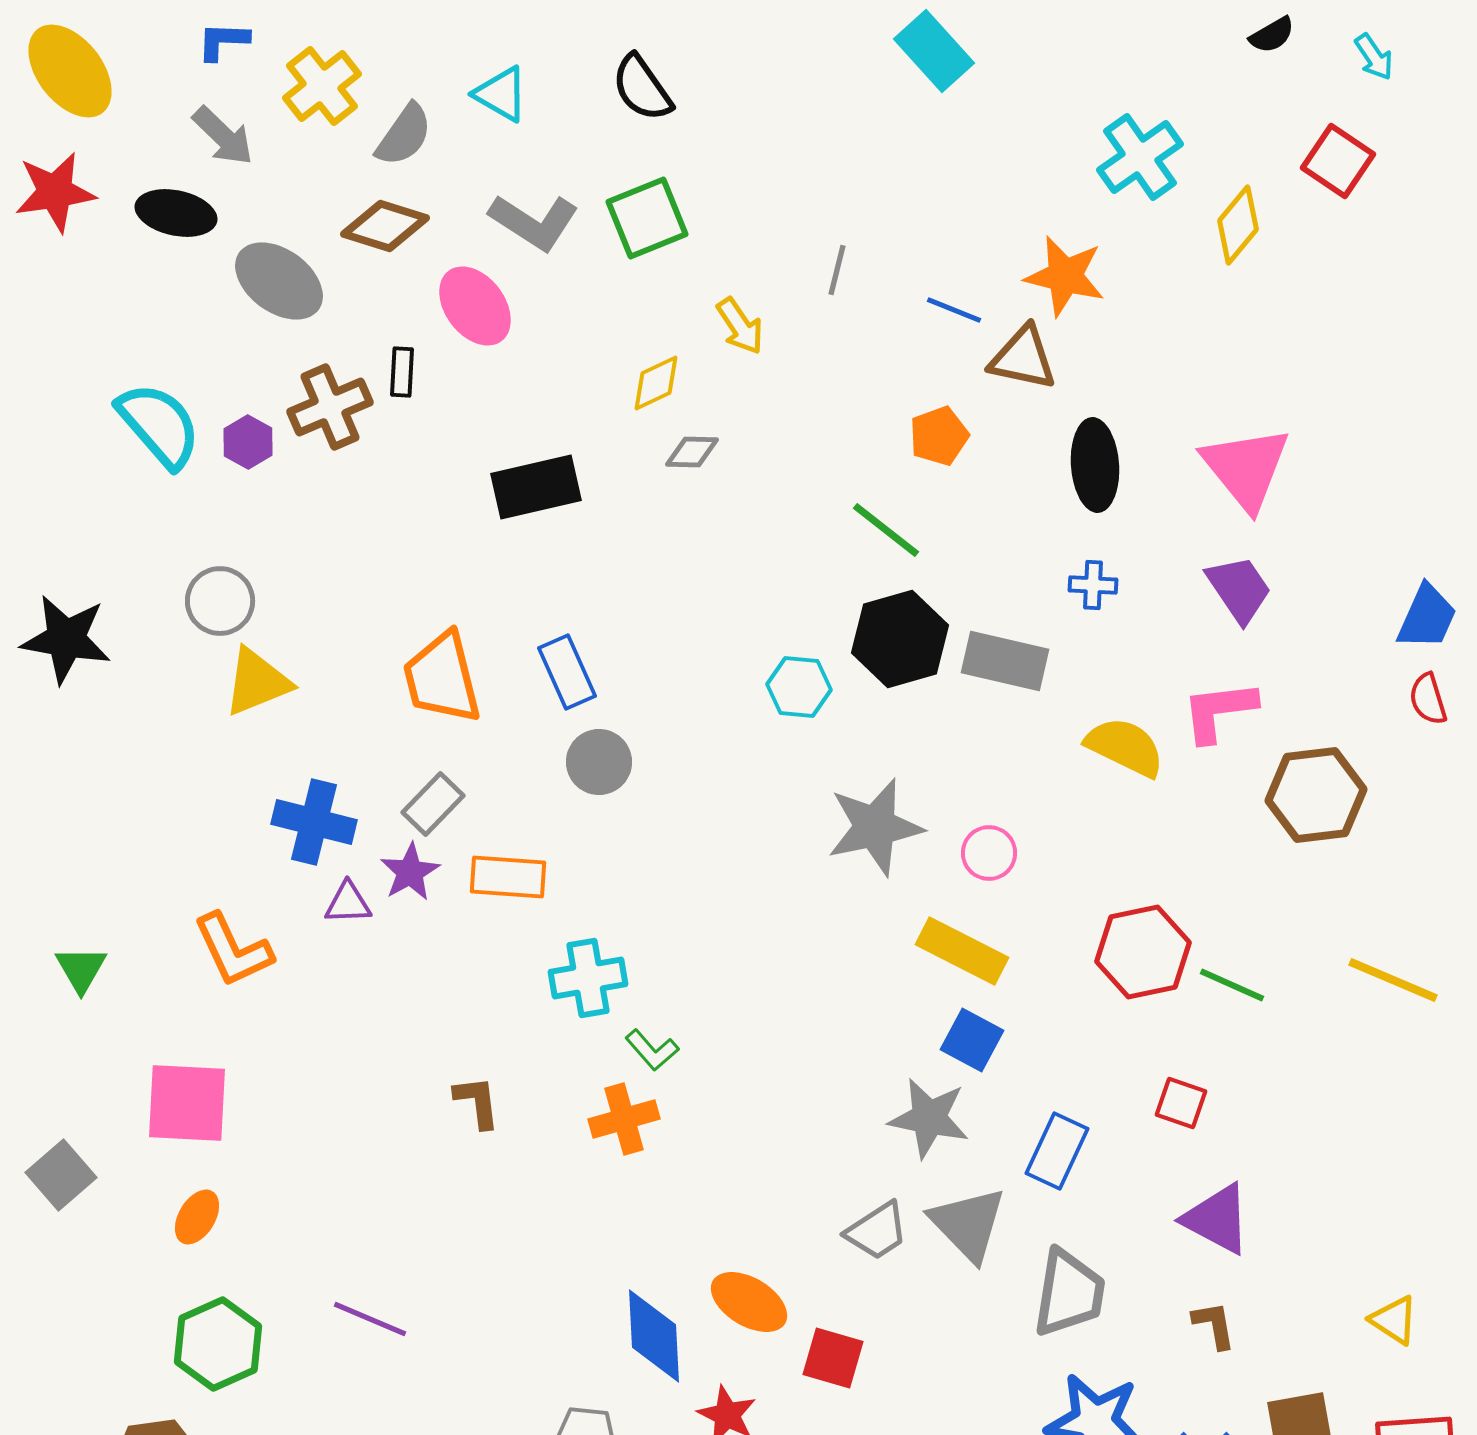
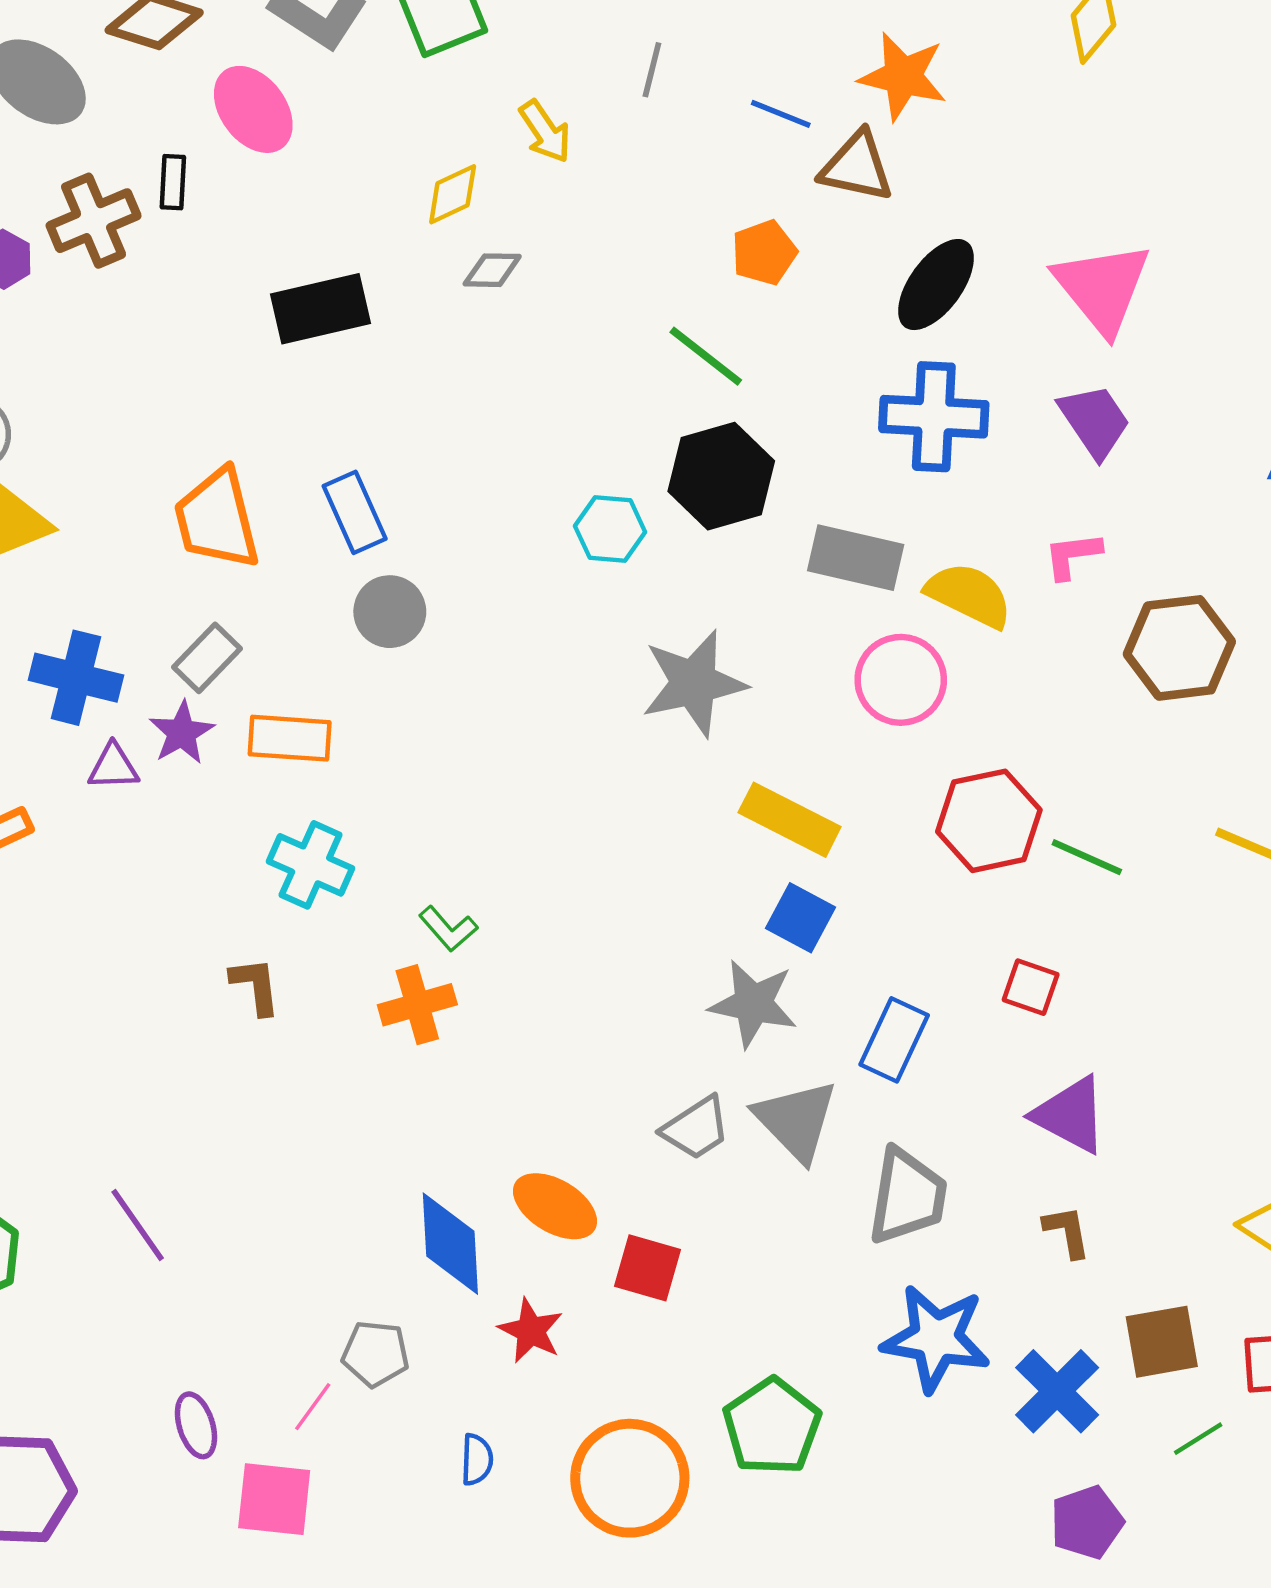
black ellipse: (1095, 465) -> (936, 285), turned 40
blue cross: (1093, 585) -> (934, 417), size x2.0
gray rectangle: (1005, 661) -> (856, 558), moved
pink L-shape: (1219, 711) -> (1073, 555), size x0.7
pink circle: (989, 853) -> (901, 680), moved, size x1.5
cyan cross: (588, 978) -> (311, 865), moved, turned 34
purple line: (370, 1319) -> (138, 1225), turned 32

